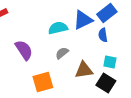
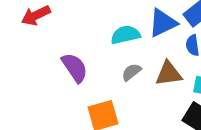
brown triangle: (84, 70) -> (169, 74), moved

